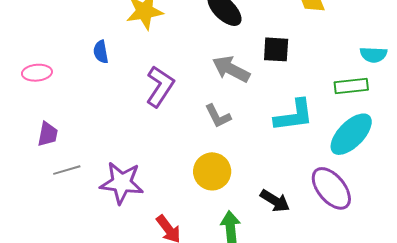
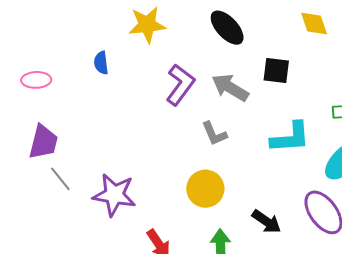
purple L-shape: (160, 86) -> (180, 85), moved
purple trapezoid: (48, 134) -> (43, 142), size x1.4
gray line: (67, 170) -> (60, 179), turned 64

